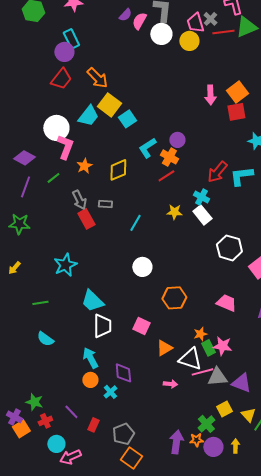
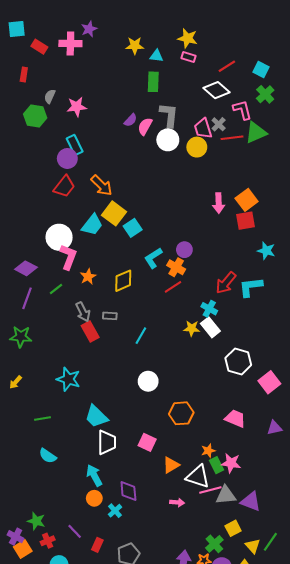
yellow star: (174, 212) -> (192, 328), moved
cyan star: (65, 265) -> (68, 379), turned -30
yellow triangle: (248, 415) -> (253, 546), moved

